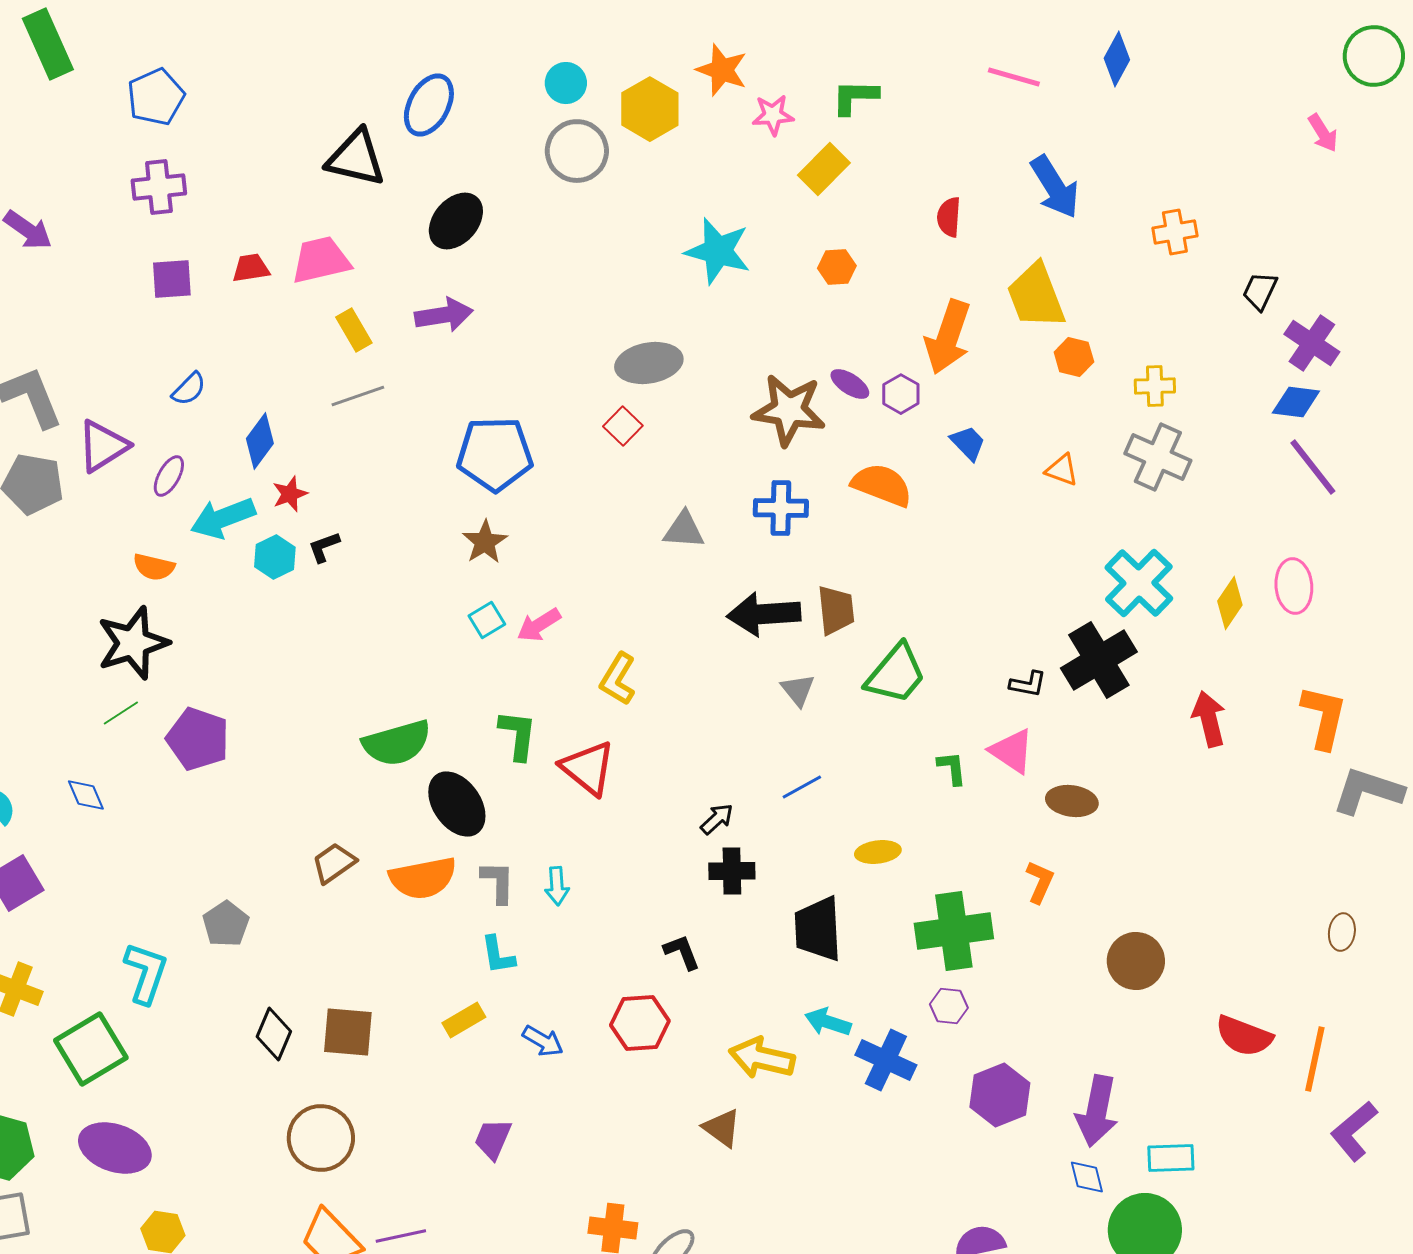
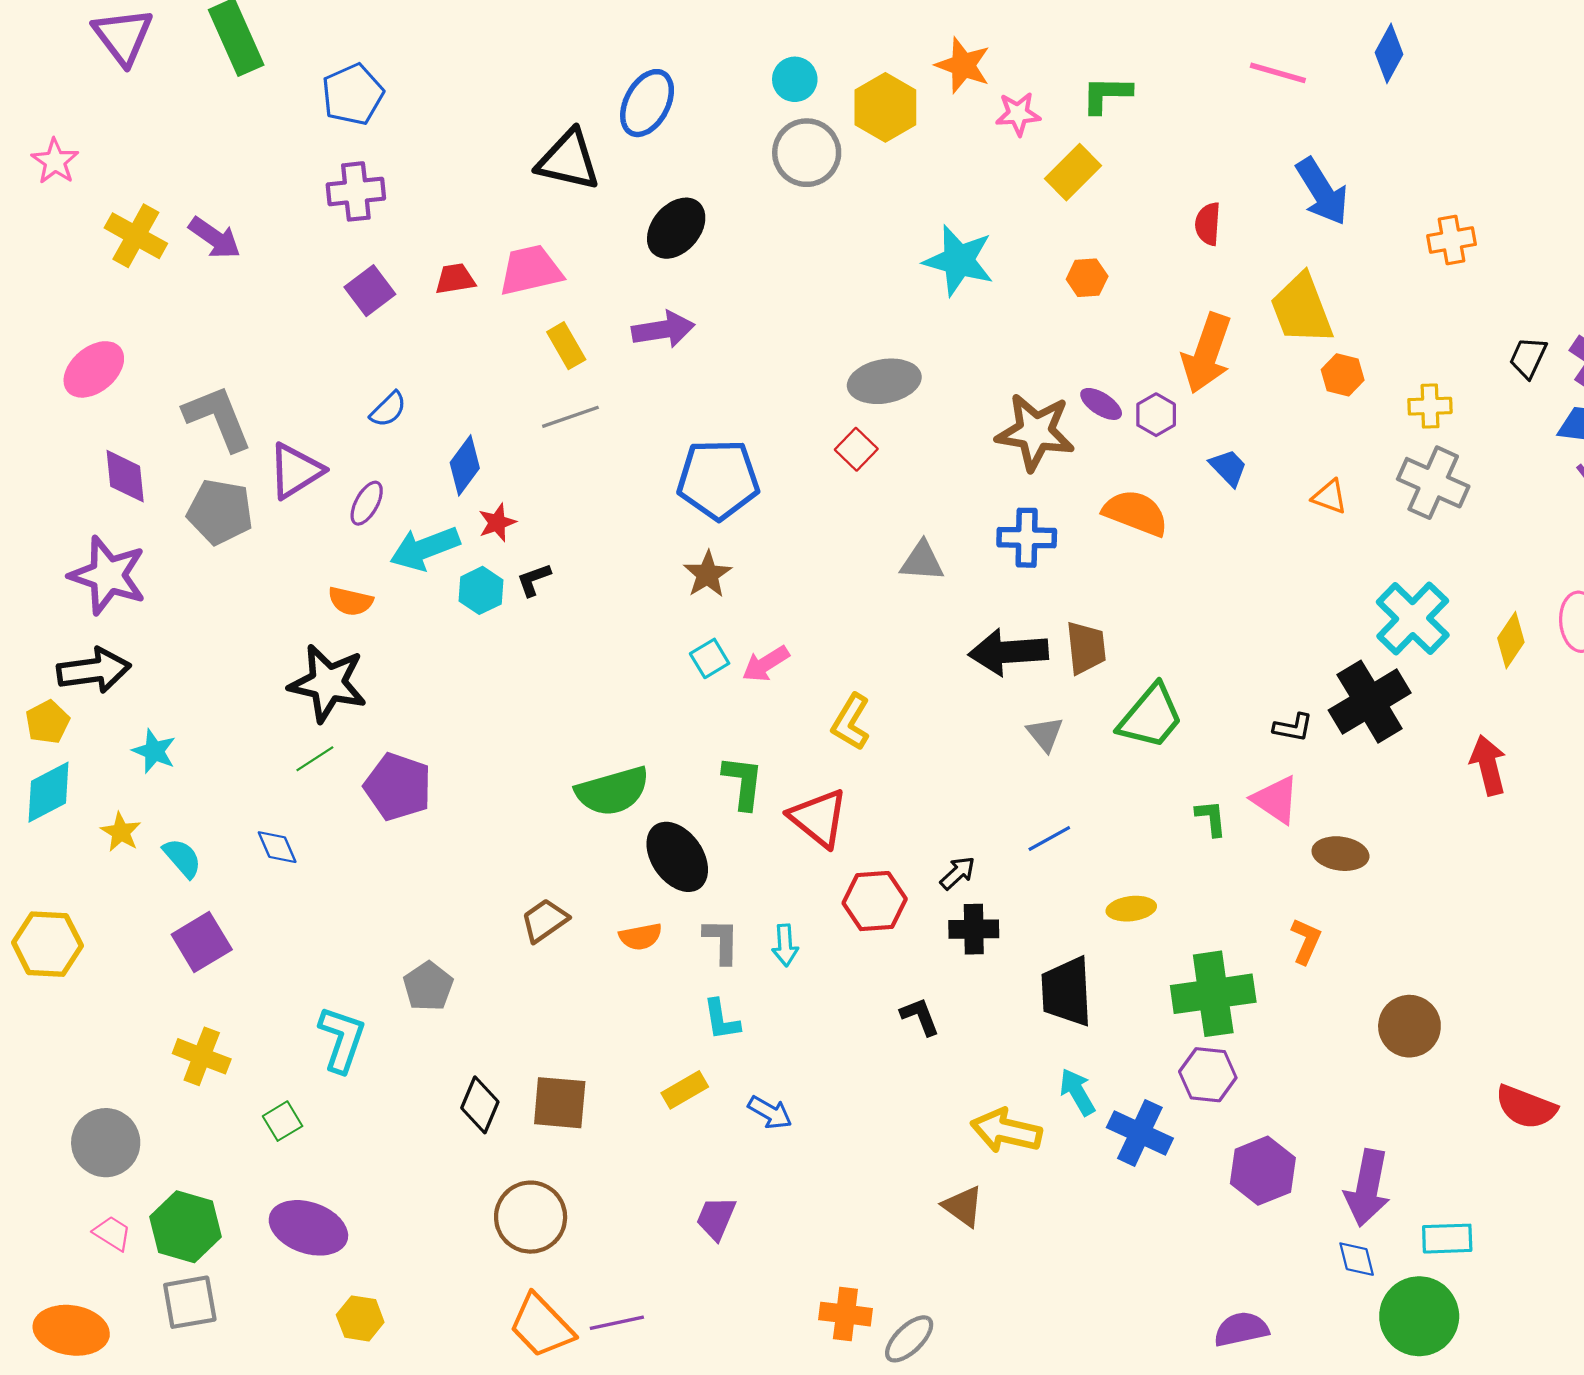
purple square: (172, 279) -> (370, 291), turned -33
black trapezoid: (1260, 291) -> (1528, 358), moved
black star: (133, 643) -> (328, 683), turned 30
orange semicircle: (423, 878) -> (641, 937), size x0.6
purple hexagon: (949, 1006) -> (1208, 1075), size x1.4
cyan arrow: (828, 1022) -> (1077, 1092), turned 42
red hexagon: (640, 1023) -> (875, 901), moved
green square: (91, 1049) -> (283, 1121), size x0.5

